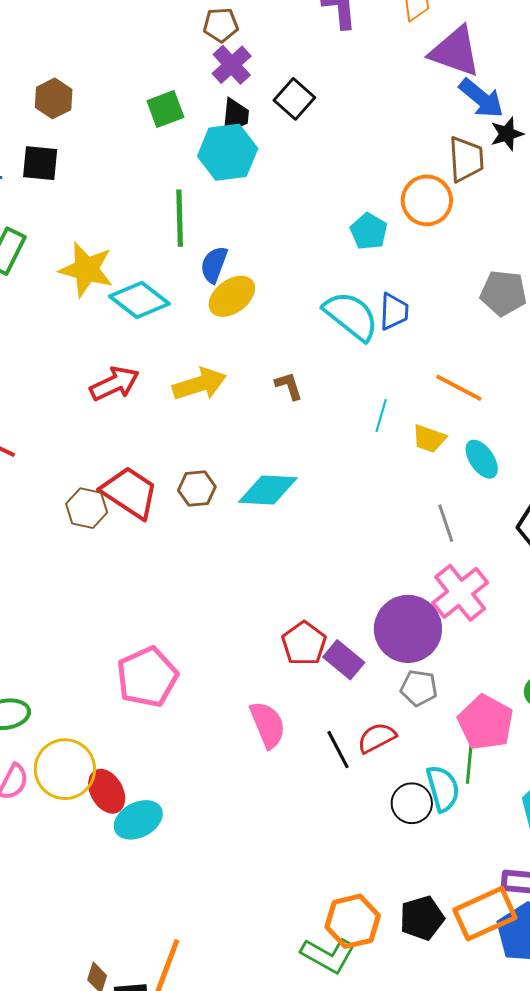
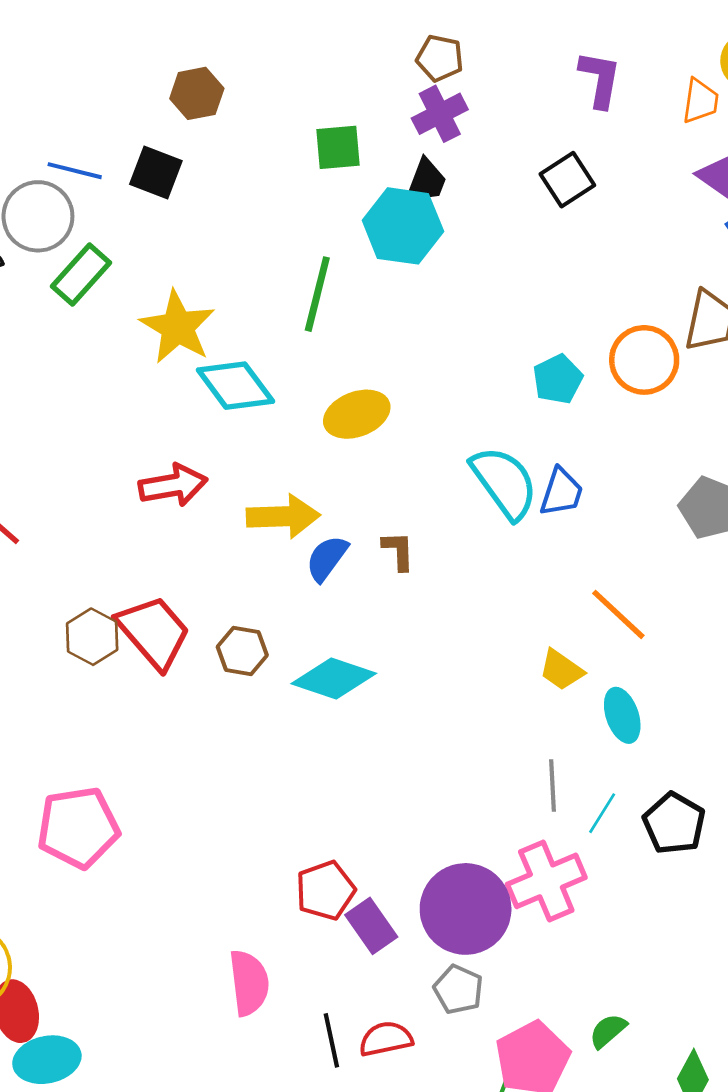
black square: (294, 99) -> (567, 180), moved
blue semicircle: (214, 265) -> (327, 558), moved
cyan line: (381, 416) -> (602, 813), moved
pink pentagon: (147, 677) -> (78, 828), moved

